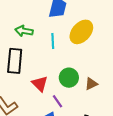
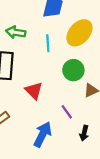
green circle: (69, 78) -> (73, 70), moved
purple line: (57, 101) -> (67, 112), moved

